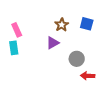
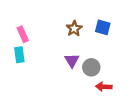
purple triangle: (53, 43) -> (72, 60), moved, turned -32

